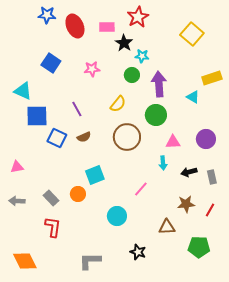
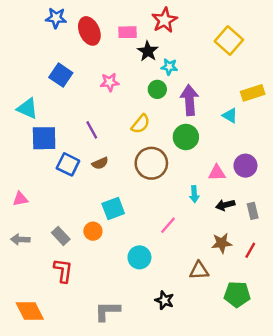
pink triangle: (173, 142) -> (217, 173), moved

